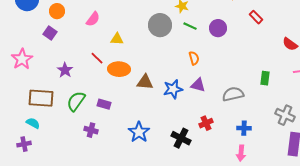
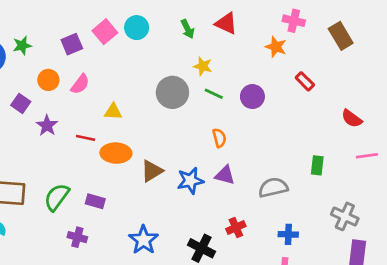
orange circle: (57, 11) -> (48, 80), moved
red line: (97, 58) -> (86, 138), turned -32
purple star: (65, 70) -> (47, 125), moved
brown triangle: (145, 82) -> (152, 171), turned -36

